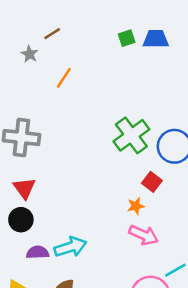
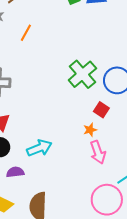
pink arrow: (144, 235) -> (98, 152), turned 50
cyan arrow: (70, 247) -> (39, 148), moved

